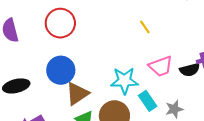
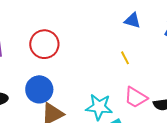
pink trapezoid: (161, 66) -> (136, 97), turned 45

